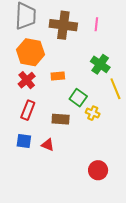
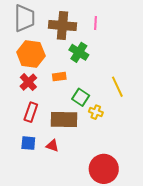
green cross: (100, 64) -> (79, 52), moved
brown rectangle: (61, 119) -> (64, 120), size x1.5
red circle: (98, 170) -> (104, 169), size x1.5

